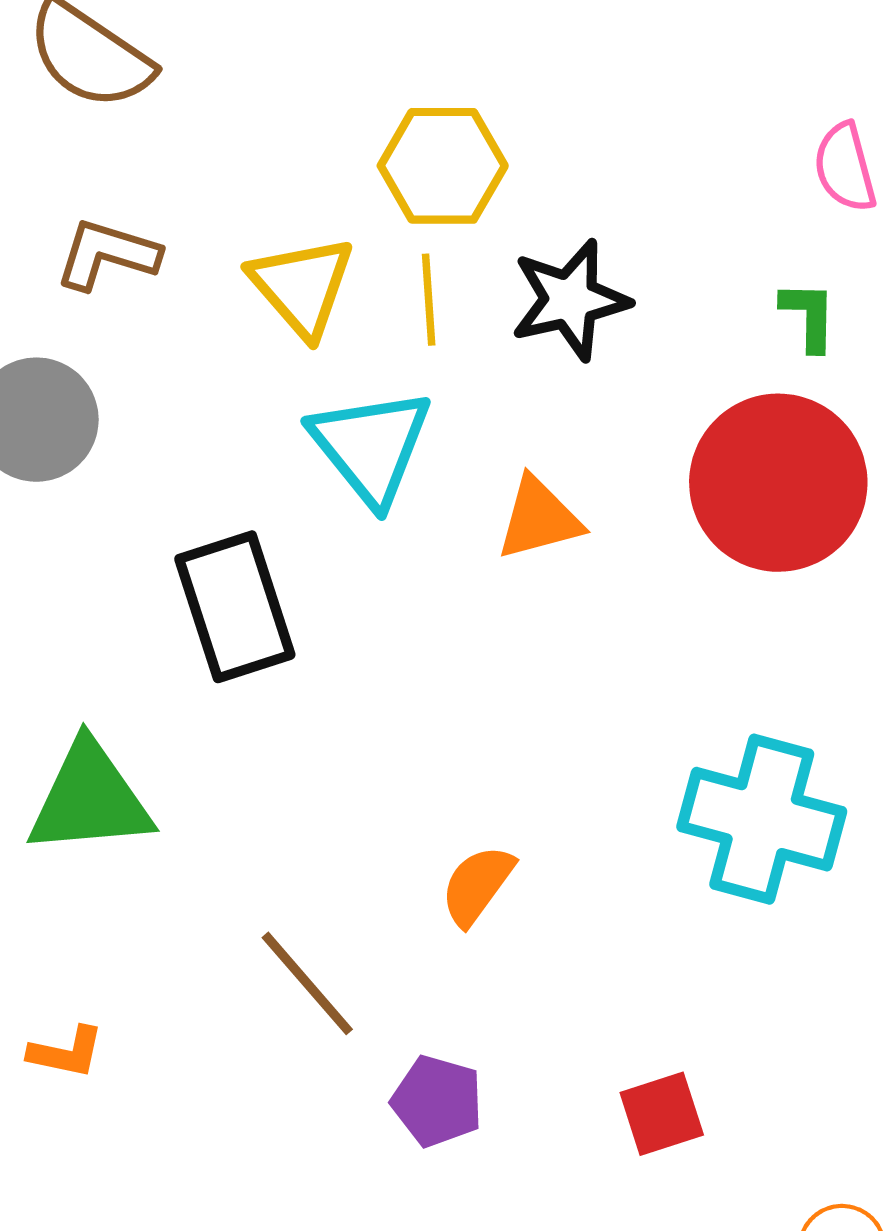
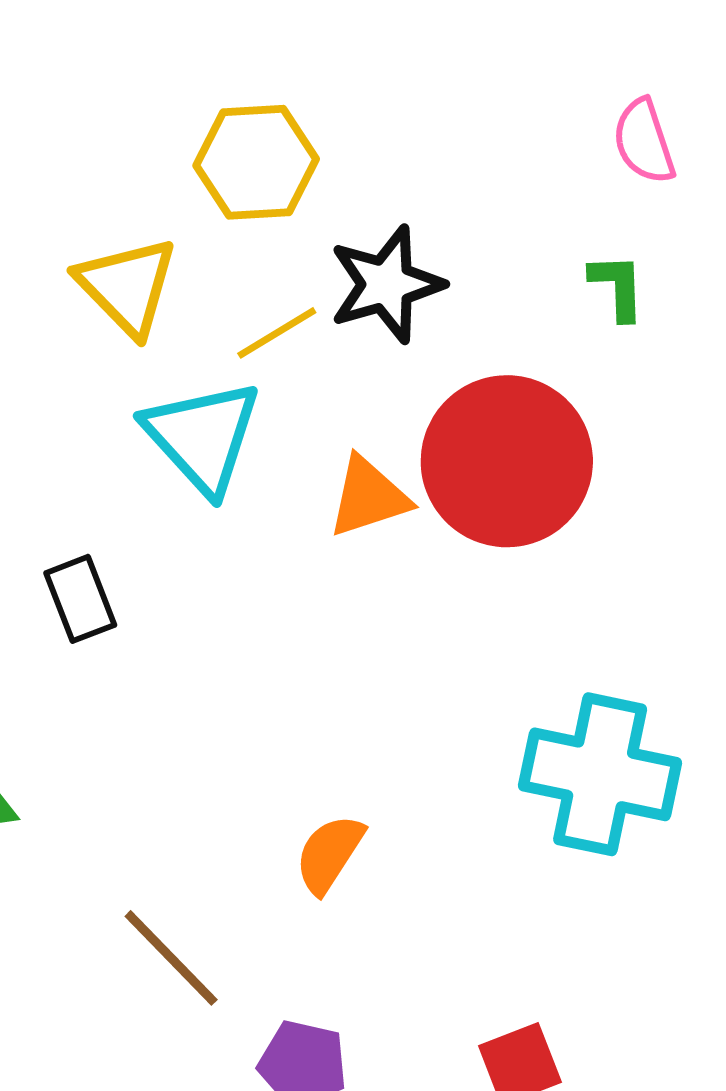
yellow line: (429, 300) -> (277, 333), moved, turned 66
red circle: (778, 483) -> (507, 461), moved
black rectangle: (235, 607) -> (80, 599), size x0.6

